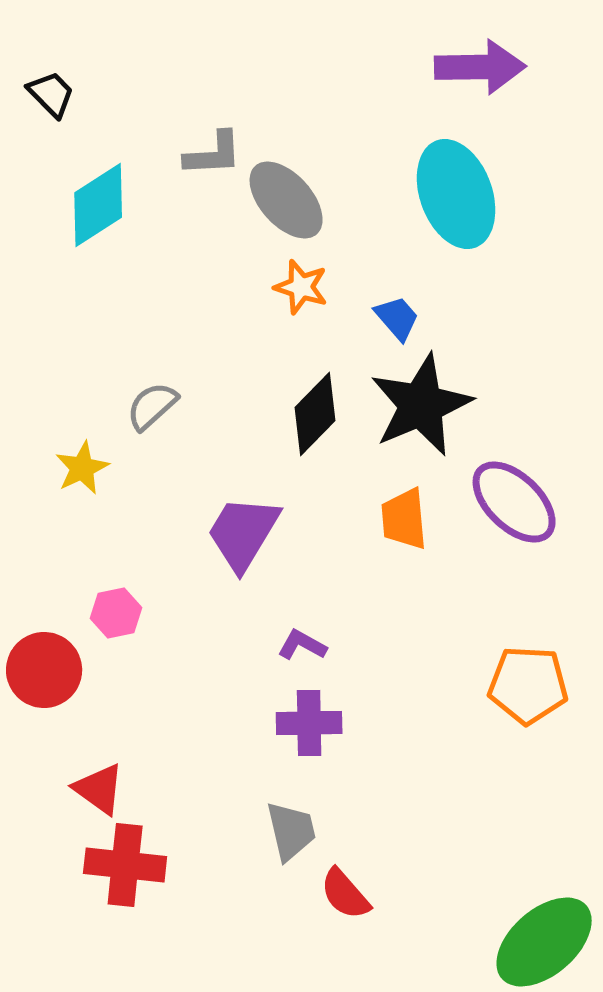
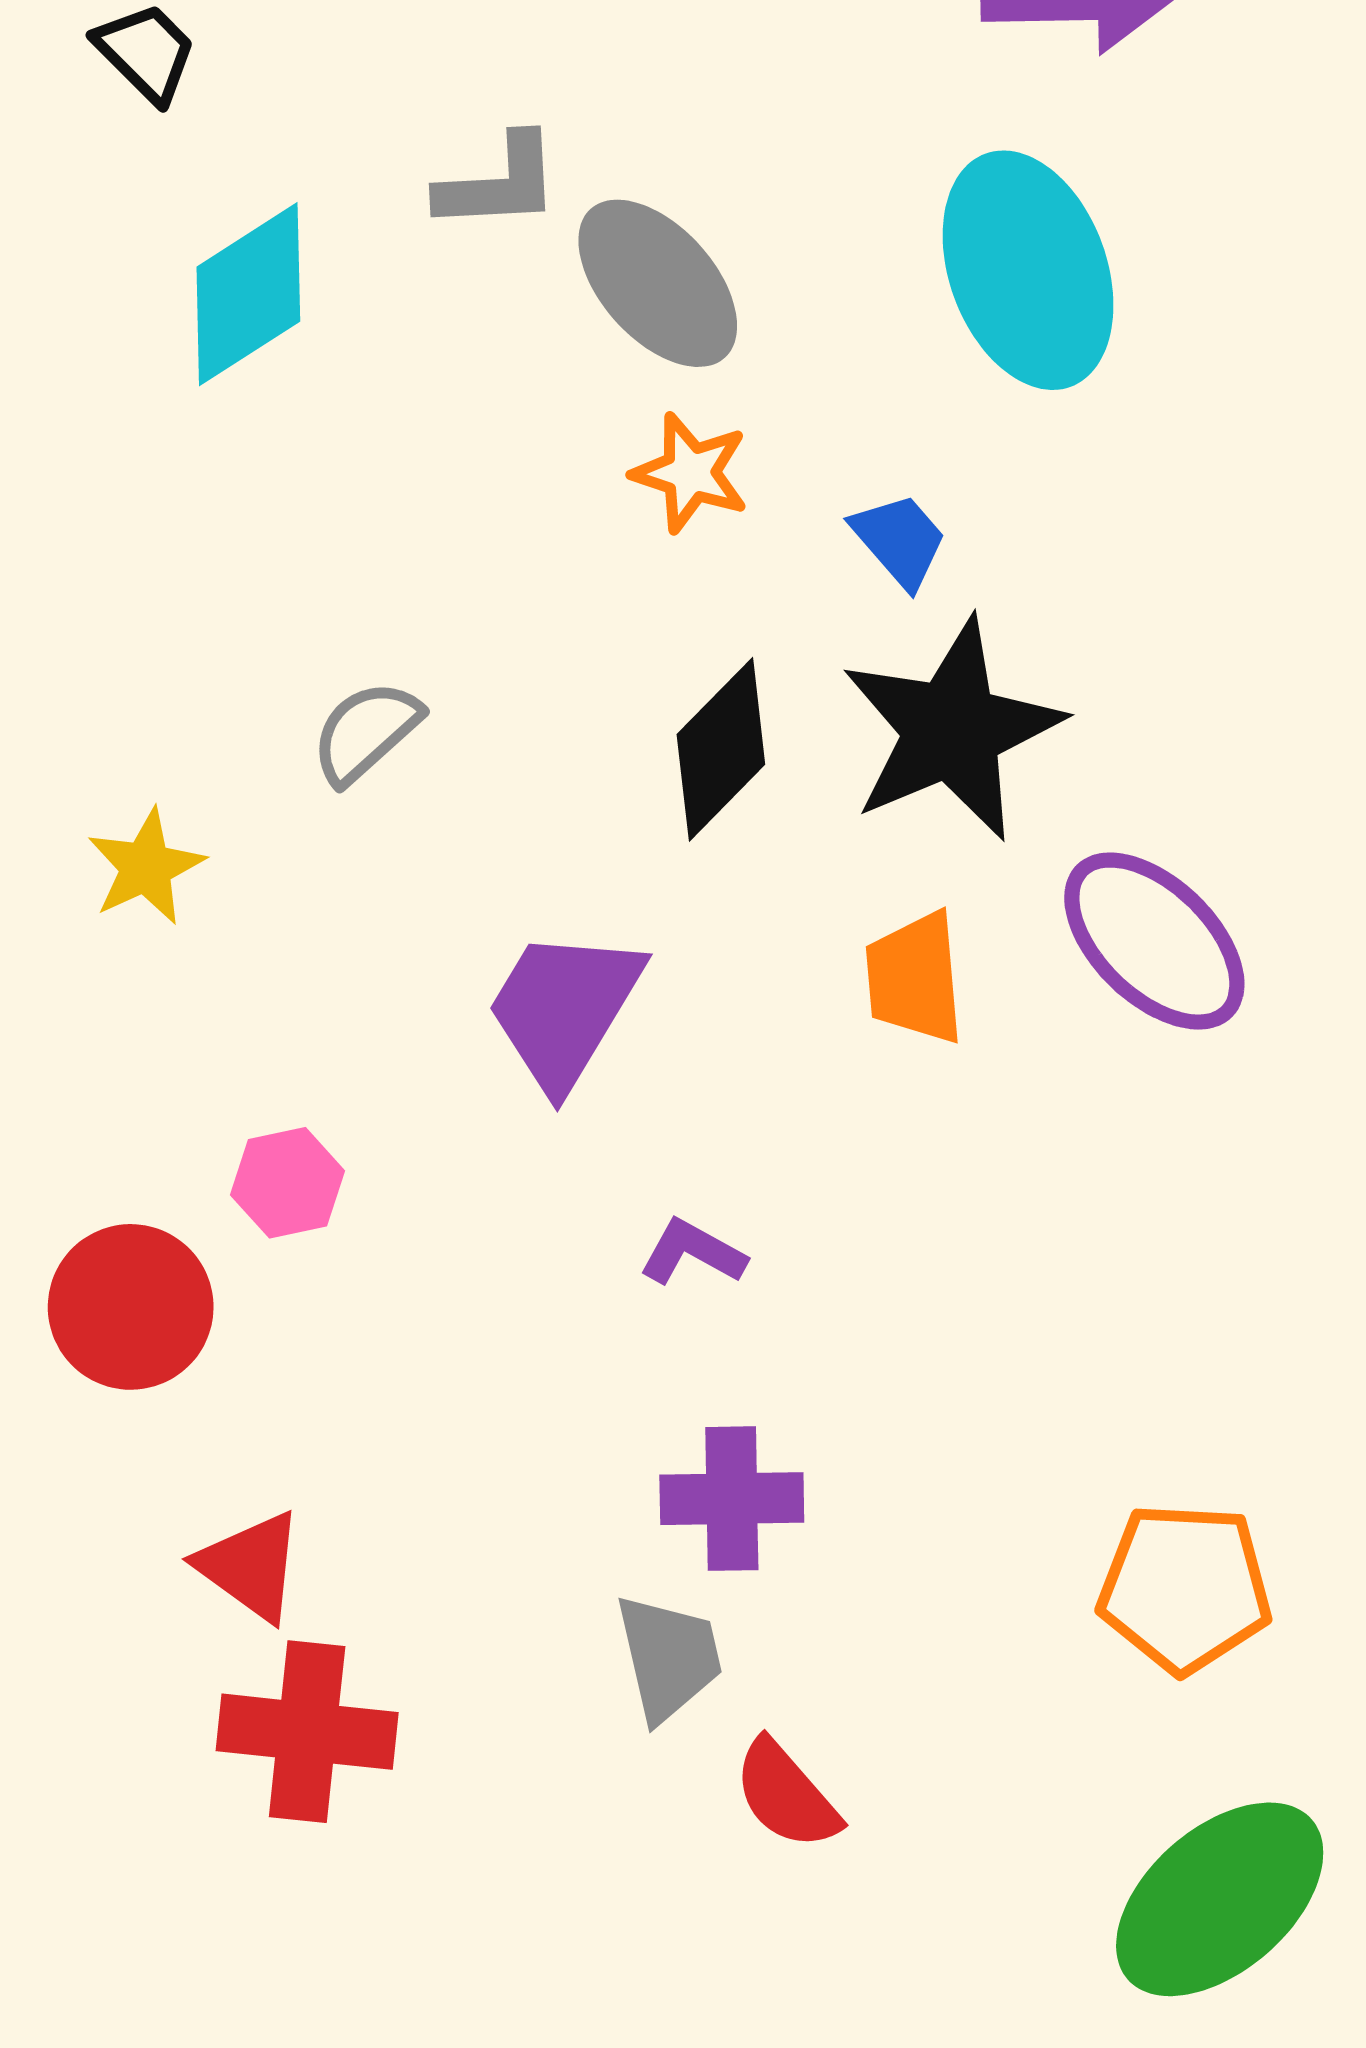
yellow star: (82, 468) -> (146, 867), moved
orange pentagon: (528, 685) -> (1185, 1588), moved
purple cross: (309, 723) -> (732, 1499), moved

